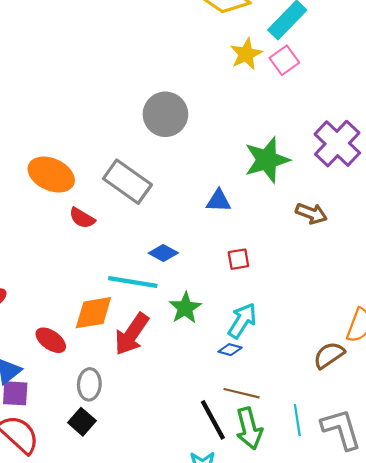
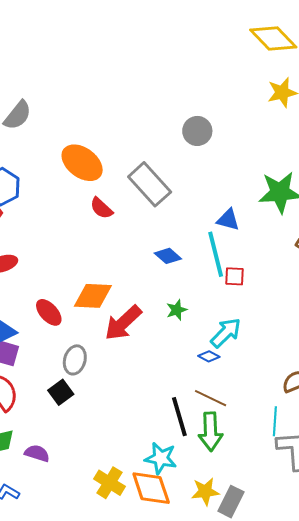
gray circle: (165, 114) -> (197, 131), size x0.7
cyan line: (133, 282) -> (216, 254), moved, turned 54
green star: (185, 308) -> (177, 310), size x0.7
cyan line: (297, 420) -> (275, 421), moved

